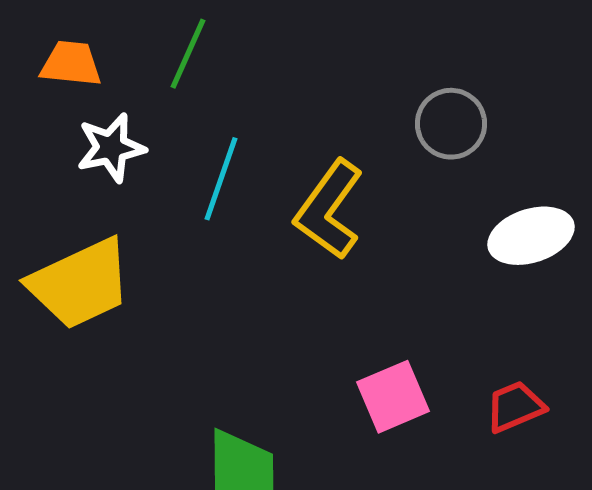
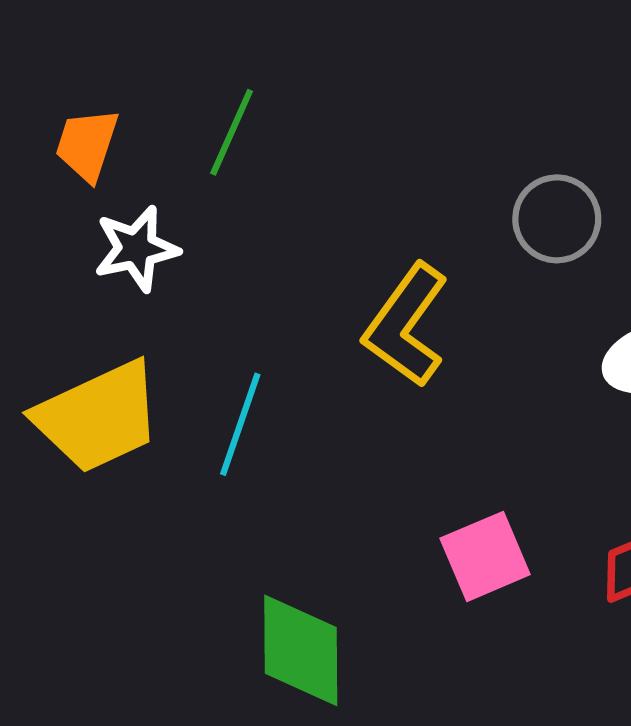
orange trapezoid: (71, 64) -> (87, 145), turned -78
cyan line: (221, 179) -> (240, 424), moved

